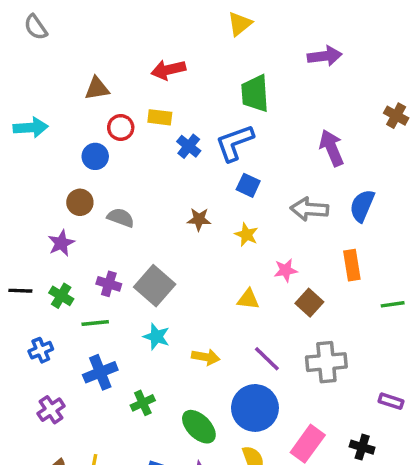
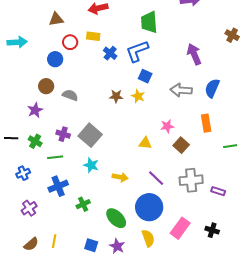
yellow star: (246, 235) -> (138, 96), moved
purple rectangle: (391, 401) -> (218, 191), moved

